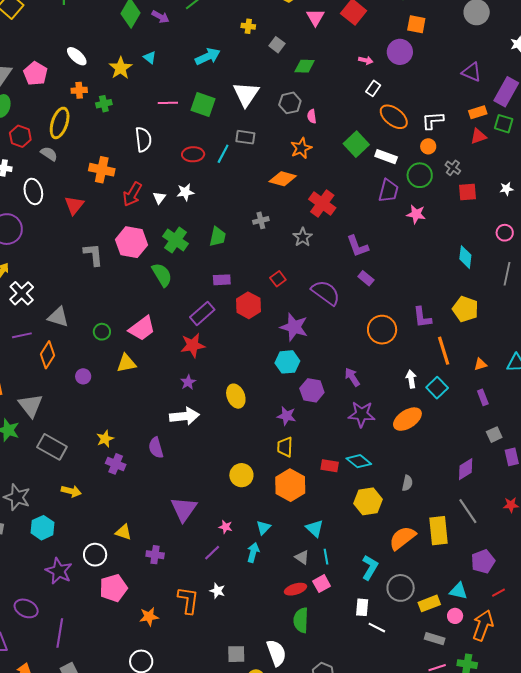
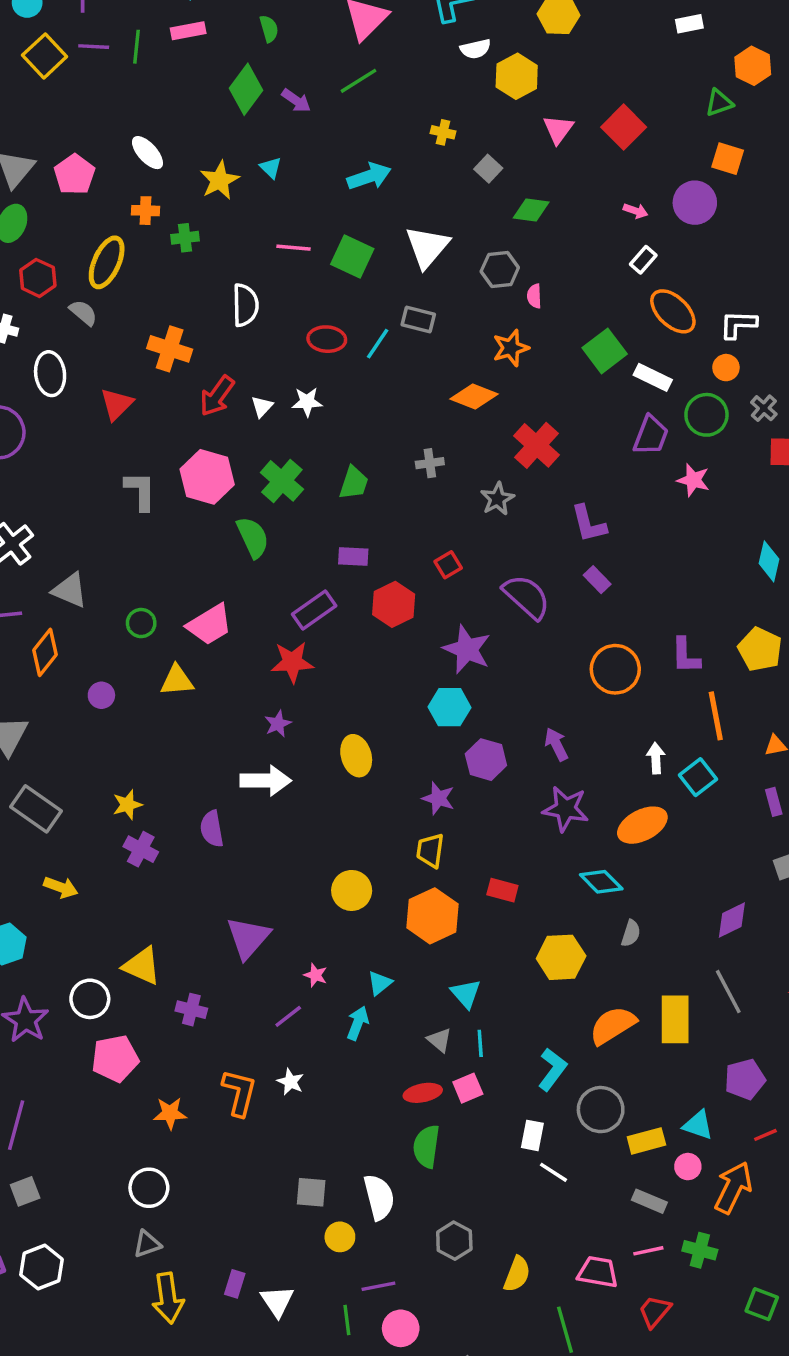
cyan diamond: (359, 461) -> (601, 882), moved
yellow triangle: (123, 532) -> (142, 966), size x1.4

